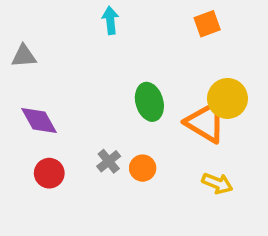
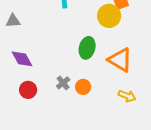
yellow circle: (227, 98) -> (109, 16), moved
green ellipse: (149, 102) -> (87, 48), turned 30

